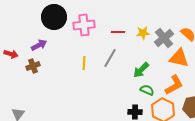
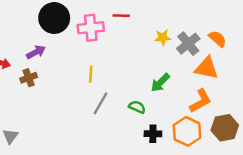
red line: (118, 32) -> (121, 16), moved
gray line: (110, 58) -> (100, 103), moved
green semicircle: (147, 90) -> (137, 107), moved

